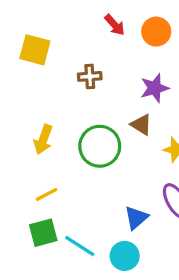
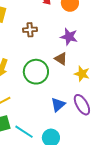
purple star: (155, 88) -> (69, 37), turned 30
blue triangle: (136, 218) -> (58, 105), moved

